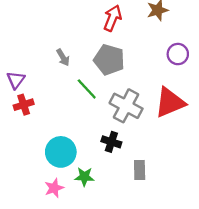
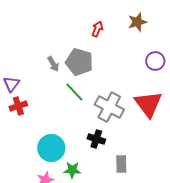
red arrow: (113, 18) -> (97, 29), size x0.7
gray pentagon: (109, 60) -> (79, 62), moved
red triangle: (170, 102) -> (148, 104), turned -44

